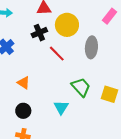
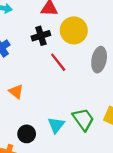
green trapezoid: (81, 87) -> (83, 119), moved
black circle: (23, 111) -> (27, 134), moved

